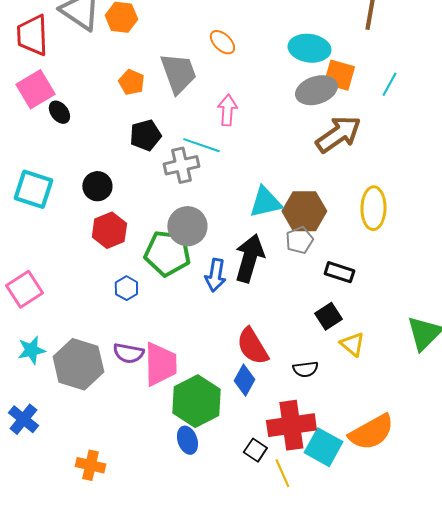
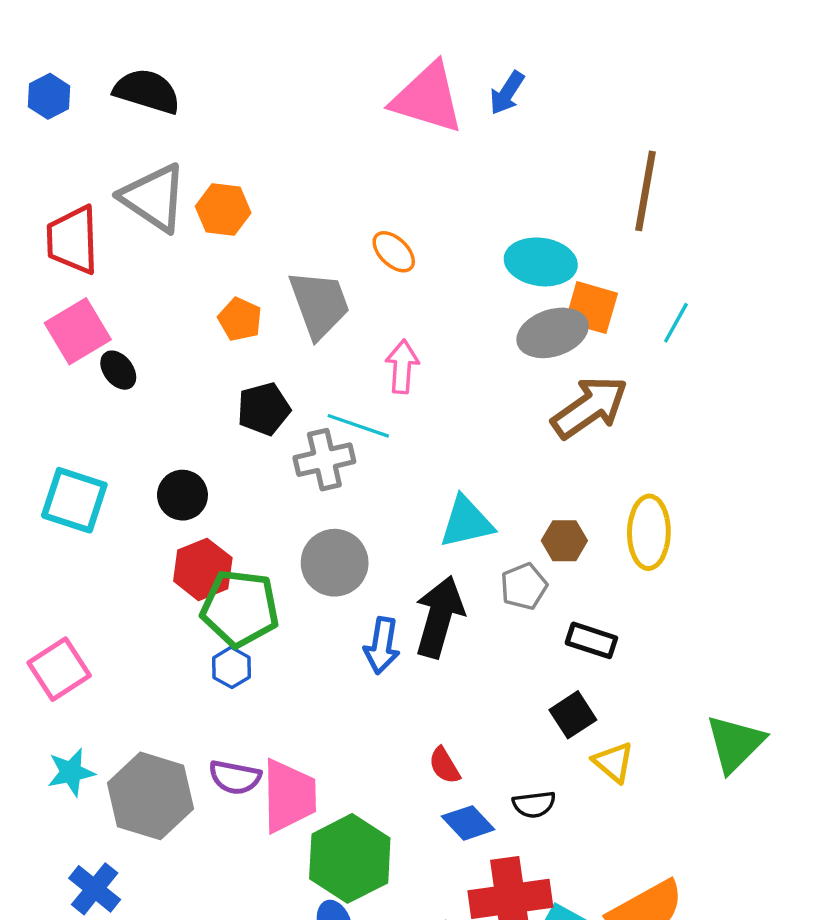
brown hexagon: (304, 211) -> (564, 541), moved, size x0.6
green pentagon: (167, 253) -> (240, 608), moved
red semicircle: (252, 346) -> (444, 765), size x0.6
blue diamond: (244, 380) -> (468, 823), moved, turned -72
blue cross: (23, 419) -> (95, 889), moved

